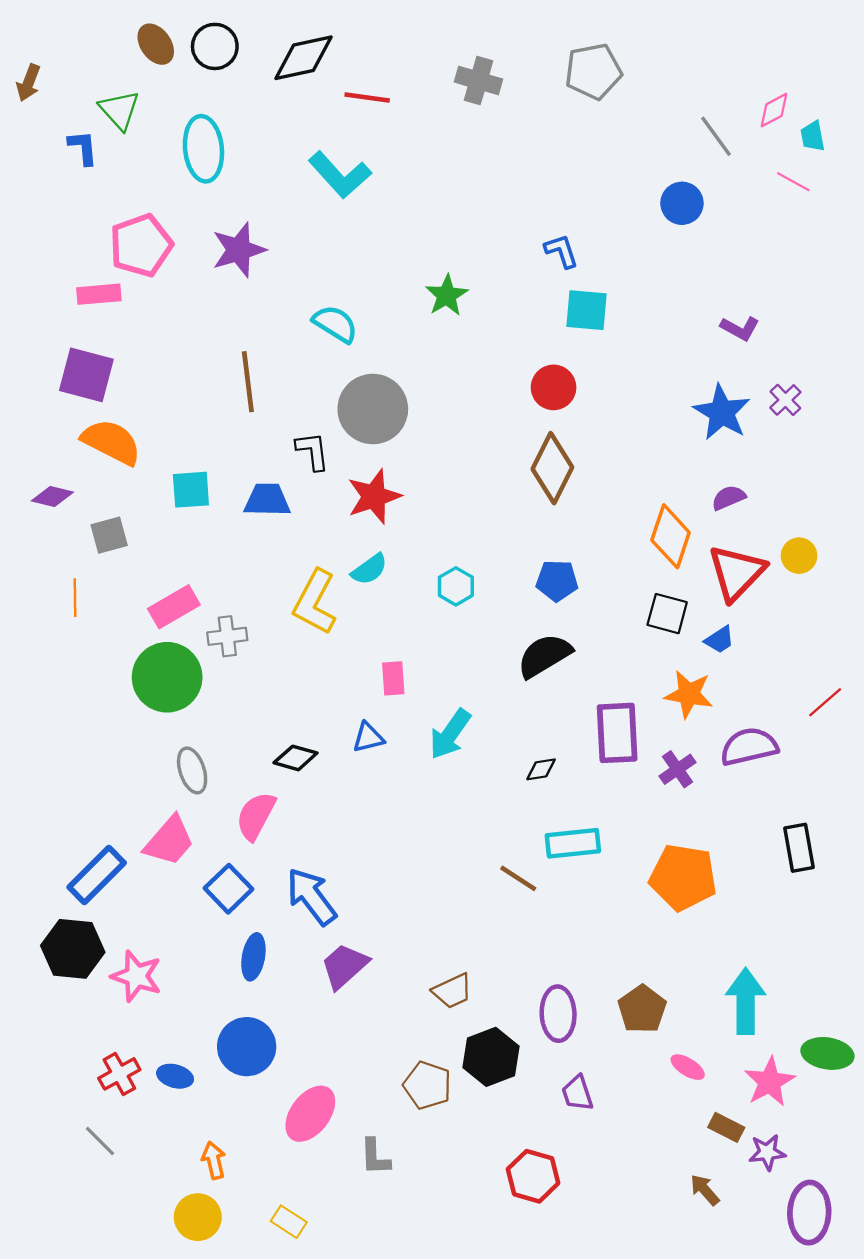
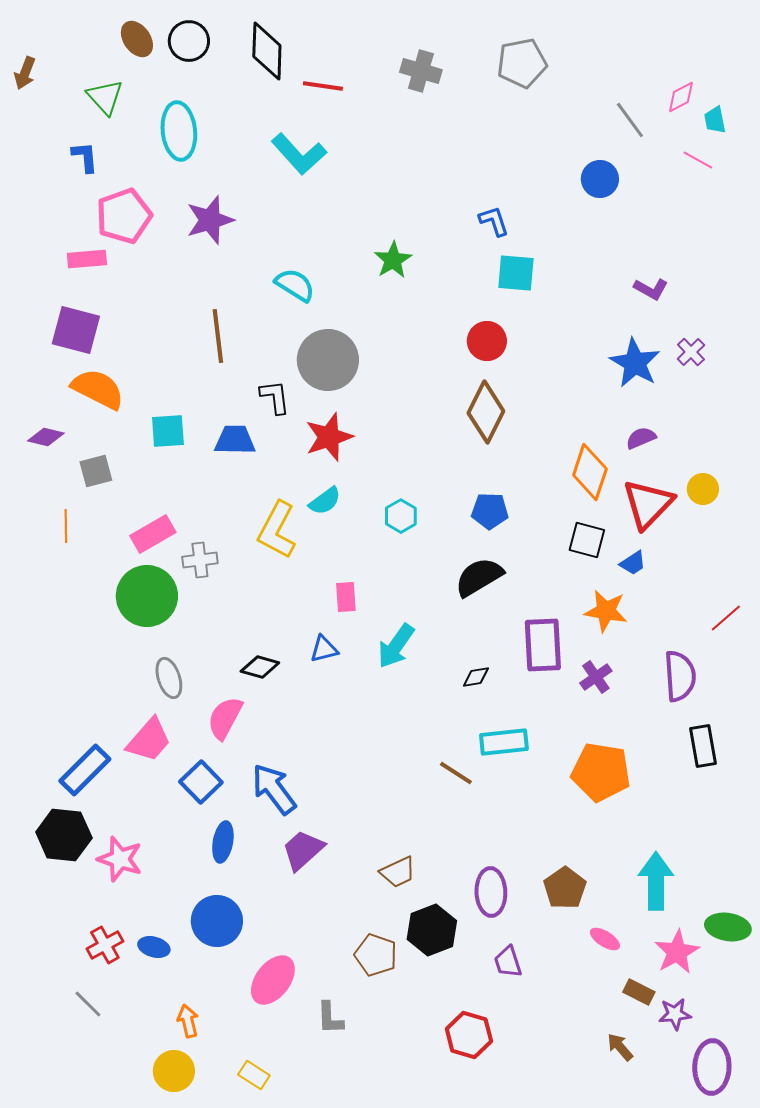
black diamond: (303, 58) -> (267, 51), turned -76
blue L-shape: (83, 148) -> (85, 157), moved
purple semicircle: (749, 747) -> (680, 676), moved, turned 99

